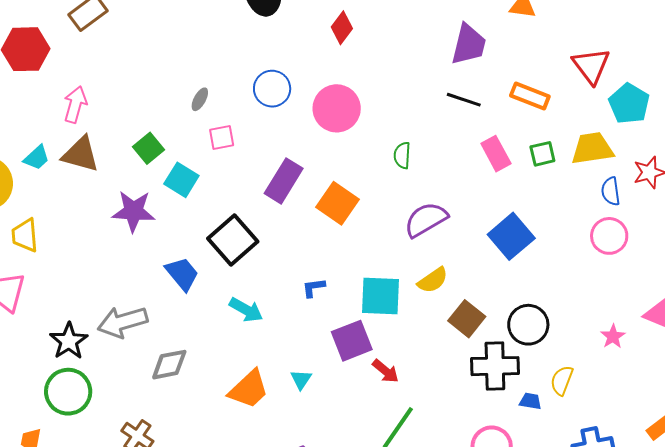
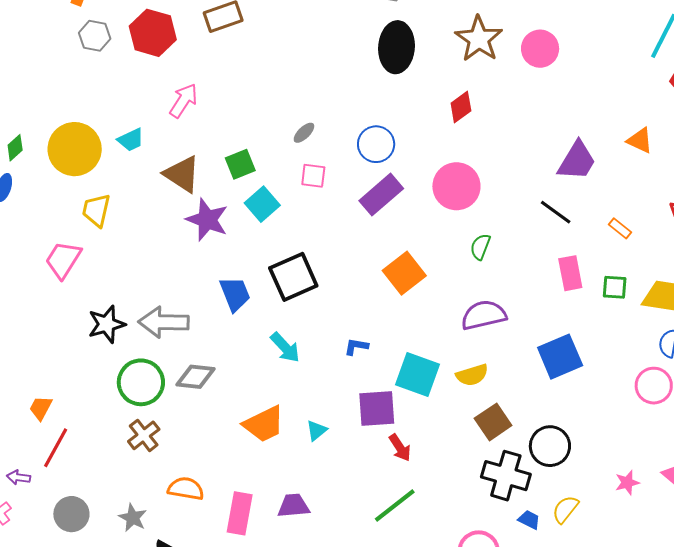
orange rectangle: (530, 96) -> (620, 228), size x0.6
pink circle: (337, 108) -> (456, 186), moved
brown triangle: (81, 154) -> (182, 174), moved
purple rectangle: (284, 181) -> (381, 195), moved
green circle: (68, 392) -> (141, 382), moved

